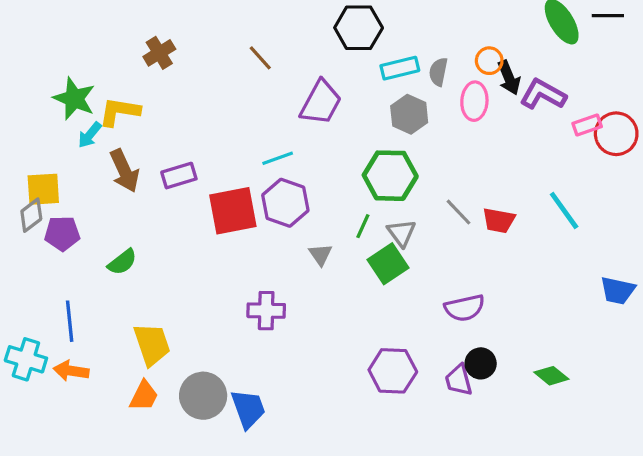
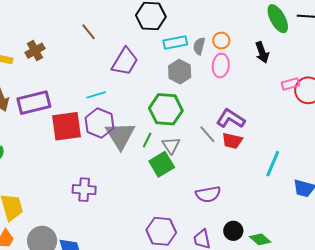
brown cross: (159, 53) -> (35, 51), moved
orange circle: (489, 61) -> (221, 40), moved
black arrow: (509, 78) -> (262, 52), moved
purple L-shape: (543, 94) -> (231, 119), moved
purple rectangle: (179, 176) -> (34, 103), size x1.5
cyan line: (564, 211) -> (273, 164), moved, turned 56
gray triangle: (321, 255) -> (120, 135), moved, size x2.0
black circle: (481, 363) -> (233, 231), moved

